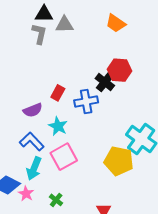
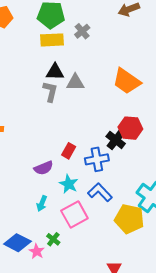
orange trapezoid: (116, 23) -> (127, 81), size x1.4
blue L-shape: (32, 142) -> (100, 192), moved
cyan arrow: (34, 168) -> (42, 203), moved, size x0.7
green cross: (56, 200) -> (53, 239), moved

